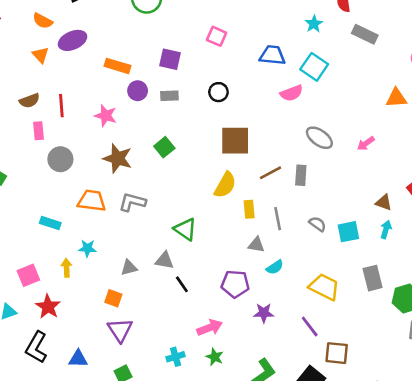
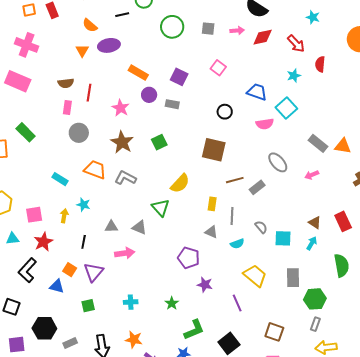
gray rectangle: (365, 34) -> (318, 143), moved
black circle: (218, 92) -> (225, 112), moved
gray rectangle: (301, 175) -> (257, 187), turned 35
yellow semicircle: (225, 185) -> (180, 183), moved
cyan semicircle: (275, 267) -> (237, 244), moved
black line: (182, 284) -> (84, 242), moved, turned 32
orange square: (113, 298) -> (70, 270), moved
pink arrow: (210, 328) -> (125, 253), moved
brown square: (337, 353) -> (274, 332), moved
green star: (215, 357) -> (172, 303), moved

